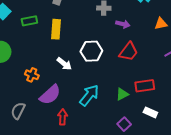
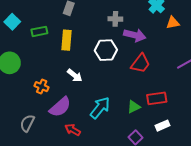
purple arrow: (123, 24) -> (135, 35), size x1.5
orange triangle: (161, 24) -> (173, 23), moved
white hexagon: (91, 51) -> (106, 50), moved
white rectangle: (150, 112) -> (162, 126), turned -48
red arrow: (63, 117) -> (73, 130), turned -63

